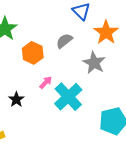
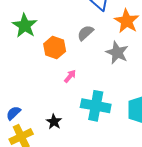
cyan cross: (68, 97) -> (96, 106), moved, turned -32
black star: (16, 99) -> (54, 122), moved

